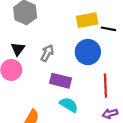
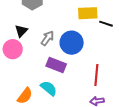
blue circle: (88, 52) -> (72, 43), moved
cyan semicircle: (69, 105) -> (49, 88), moved

